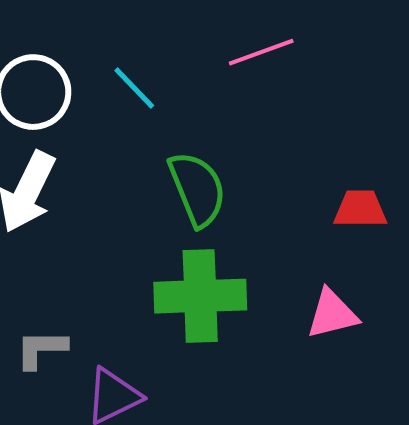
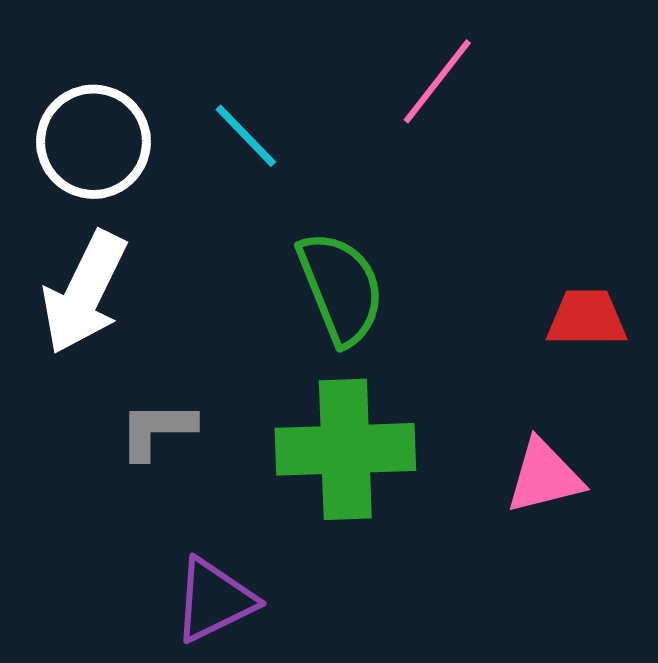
pink line: (261, 52) -> (437, 81), turned -32
gray L-shape: (41, 349) -> (157, 430), moved

